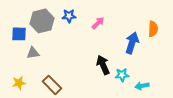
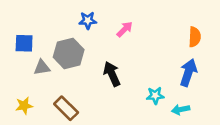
gray hexagon: (42, 21) -> (69, 53), moved
blue arrow: (132, 43) -> (188, 73), moved
black arrow: (103, 65) -> (112, 74), moved

